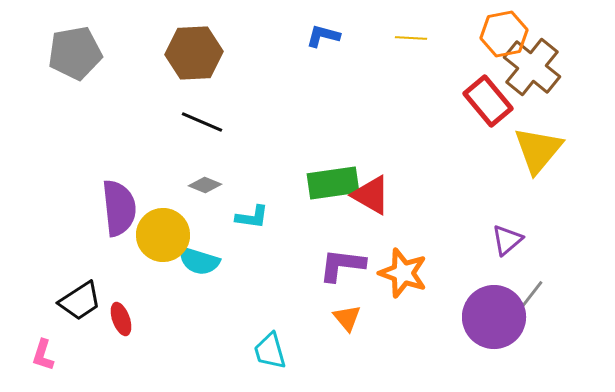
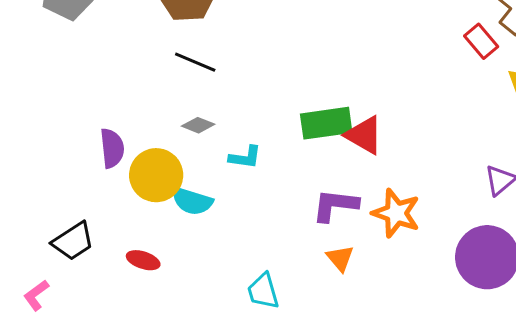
red rectangle: (488, 101) -> (481, 41), size x0.7
purple semicircle: (119, 208) -> (112, 148), size x0.7
red ellipse: (121, 319) -> (143, 260), moved, turned -52
pink L-shape: (43, 355) -> (36, 295), turned 36

